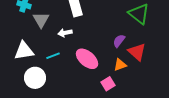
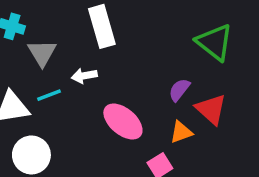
cyan line: (53, 56) -> (49, 95), moved

